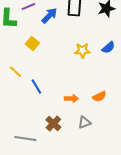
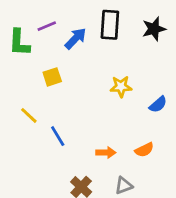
yellow square: (32, 44) -> (52, 77), turned 32
blue semicircle: (108, 48) -> (158, 104), moved

